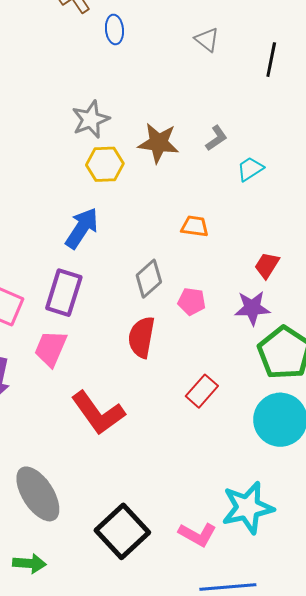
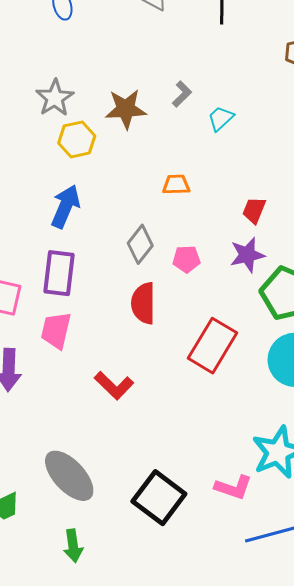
red rectangle: (202, 391) -> (212, 346), size x1.6
red L-shape: (98, 413) -> (114, 385), size x0.7
green arrow: (29, 563) -> (73, 546), turned 88

